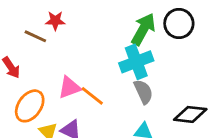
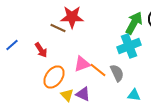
red star: (55, 21) -> (72, 17), size x1.6
gray semicircle: (143, 92) -> (117, 73), moved

